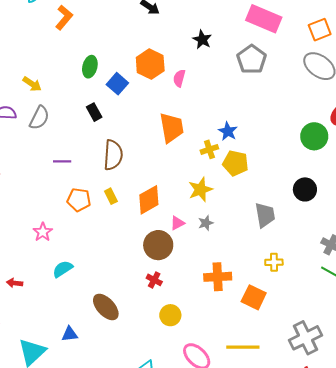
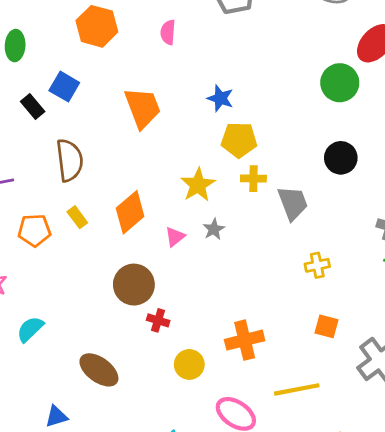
pink semicircle: (179, 78) -> (168, 32), moved
blue square: (117, 84) -> (64, 87), moved
yellow cross: (209, 149) -> (253, 179), moved, turned 30
brown circle: (158, 245) -> (134, 285), moved
orange cross: (218, 277) -> (245, 340), moved
orange square: (254, 297) -> (326, 326), moved, size x0.7

